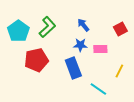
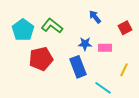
blue arrow: (83, 25) -> (95, 17), moved
green L-shape: (47, 27) -> (52, 26), turned -100

